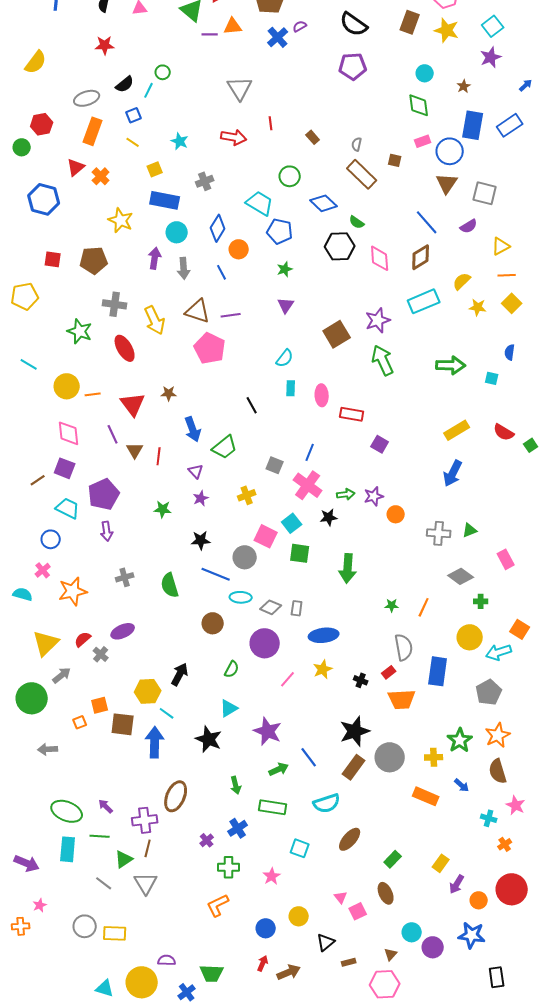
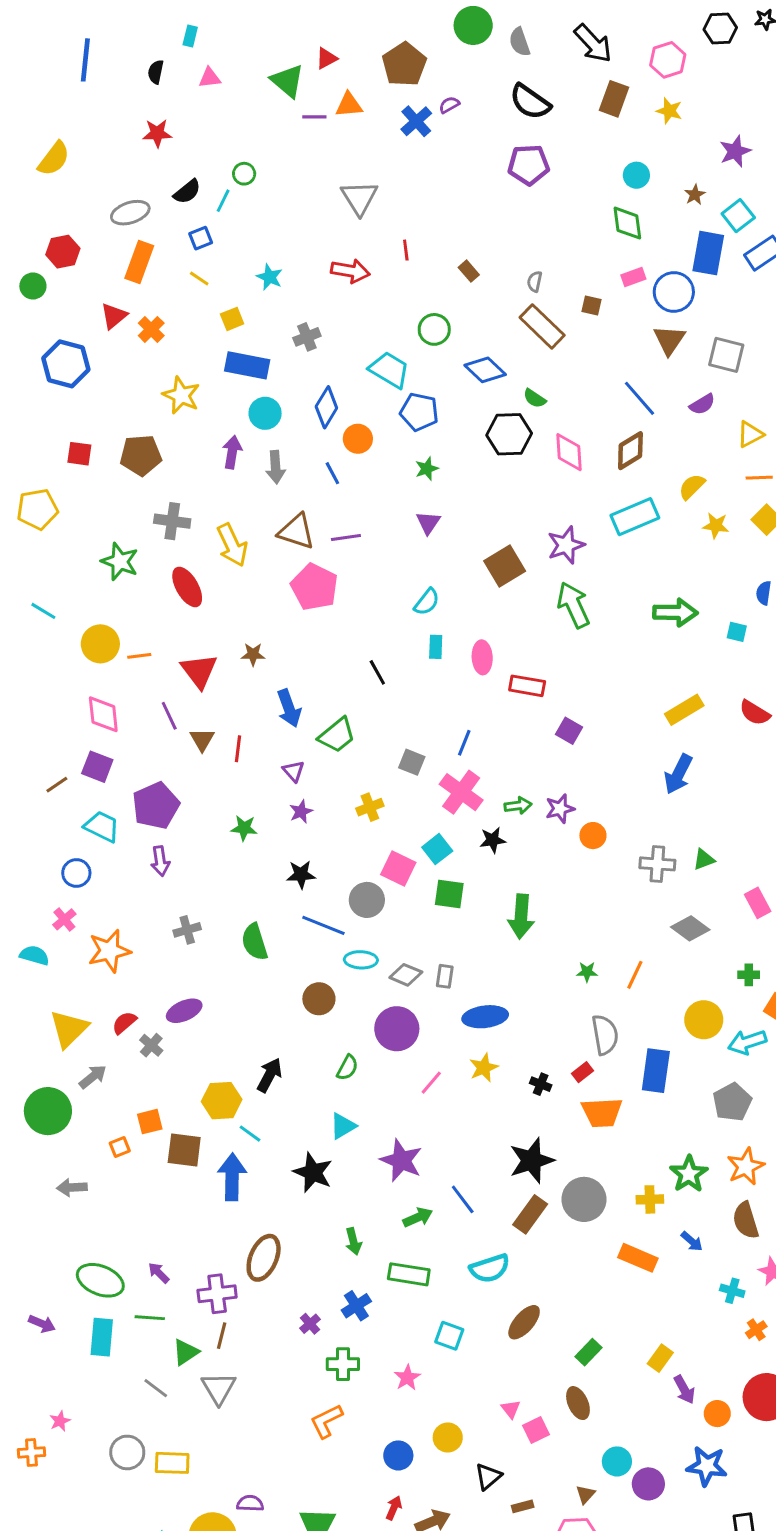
cyan square: (493, 26) -> (738, 216), moved
yellow star: (447, 30) -> (669, 111), size x0.7
green cross: (481, 601) -> (749, 975), moved
purple arrow: (27, 863) -> (42, 1324), moved, size x0.7
purple arrow: (457, 884) -> (684, 1390), turned -60

